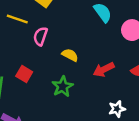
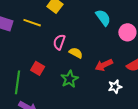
pink semicircle: (40, 36) -> (59, 42), moved
white star: (117, 109) -> (115, 87), moved

